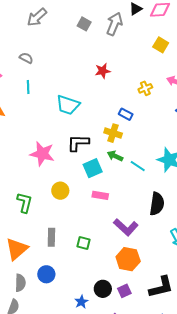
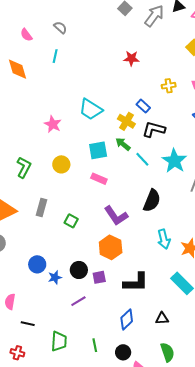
cyan trapezoid: (68, 105) -> (91, 109), moved
black L-shape: (78, 143) -> (154, 129), moved
pink star: (42, 154) -> (53, 124), size x0.7
blue circle: (46, 274) -> (37, 264), moved

